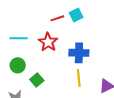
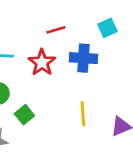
cyan square: (76, 15) -> (107, 28), moved
blue cross: (79, 53) -> (83, 58), moved

